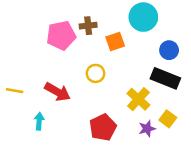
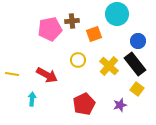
black rectangle: (165, 78) -> (135, 64), turned 30
yellow cross: (138, 99) -> (109, 66), moved
yellow square: (168, 119) -> (137, 89), moved

